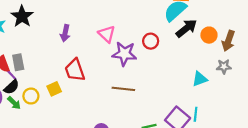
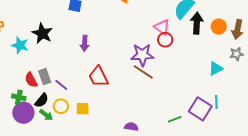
black arrow: (186, 28) -> (197, 23), turned -40
pink triangle: (107, 34) -> (162, 27), moved
purple line: (11, 74) -> (61, 85), moved
yellow square: (54, 89) -> (83, 109), moved, turned 32
brown line: (123, 89) -> (143, 72), moved, turned 35

